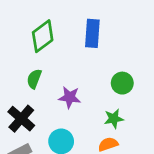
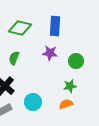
green diamond: (43, 36) -> (20, 28), turned 50
purple star: (70, 97) -> (50, 53), moved

